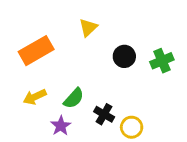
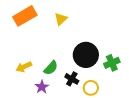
orange rectangle: (36, 51) -> (25, 16), moved
black circle: (124, 56) -> (86, 55), moved, size x1.6
green cross: (162, 61) -> (112, 63), moved

